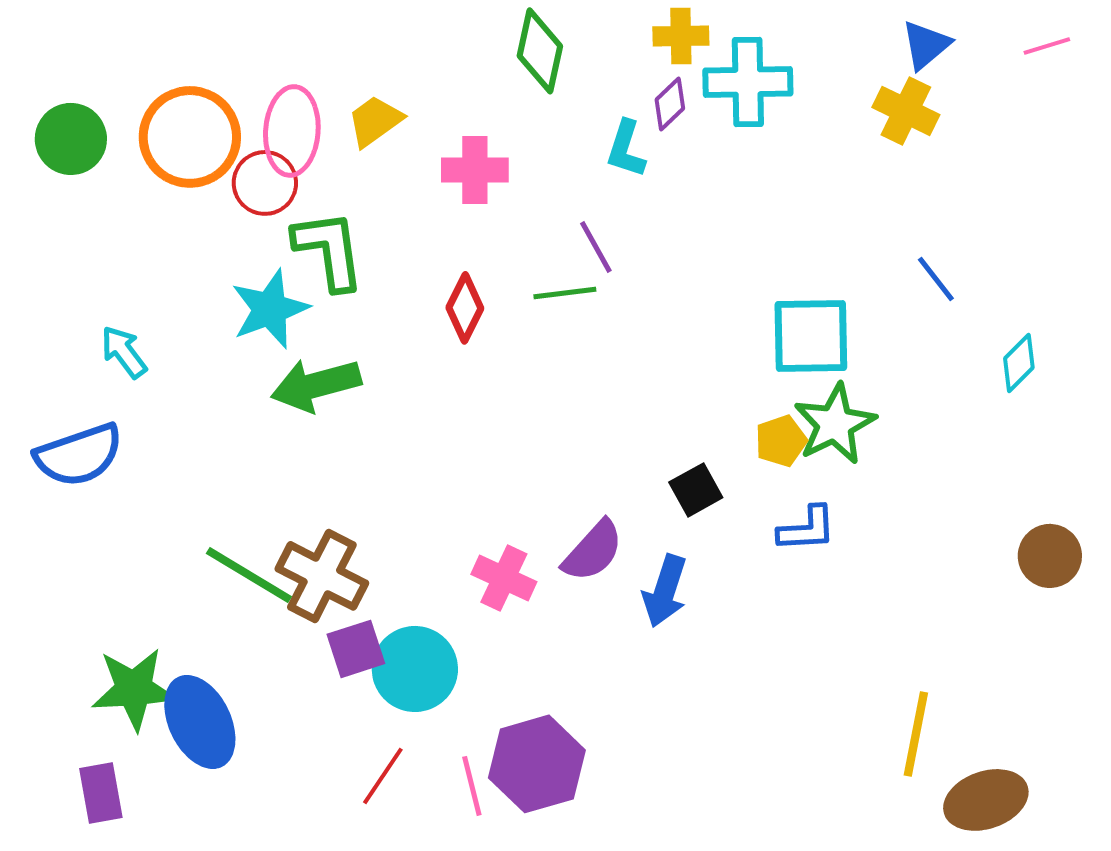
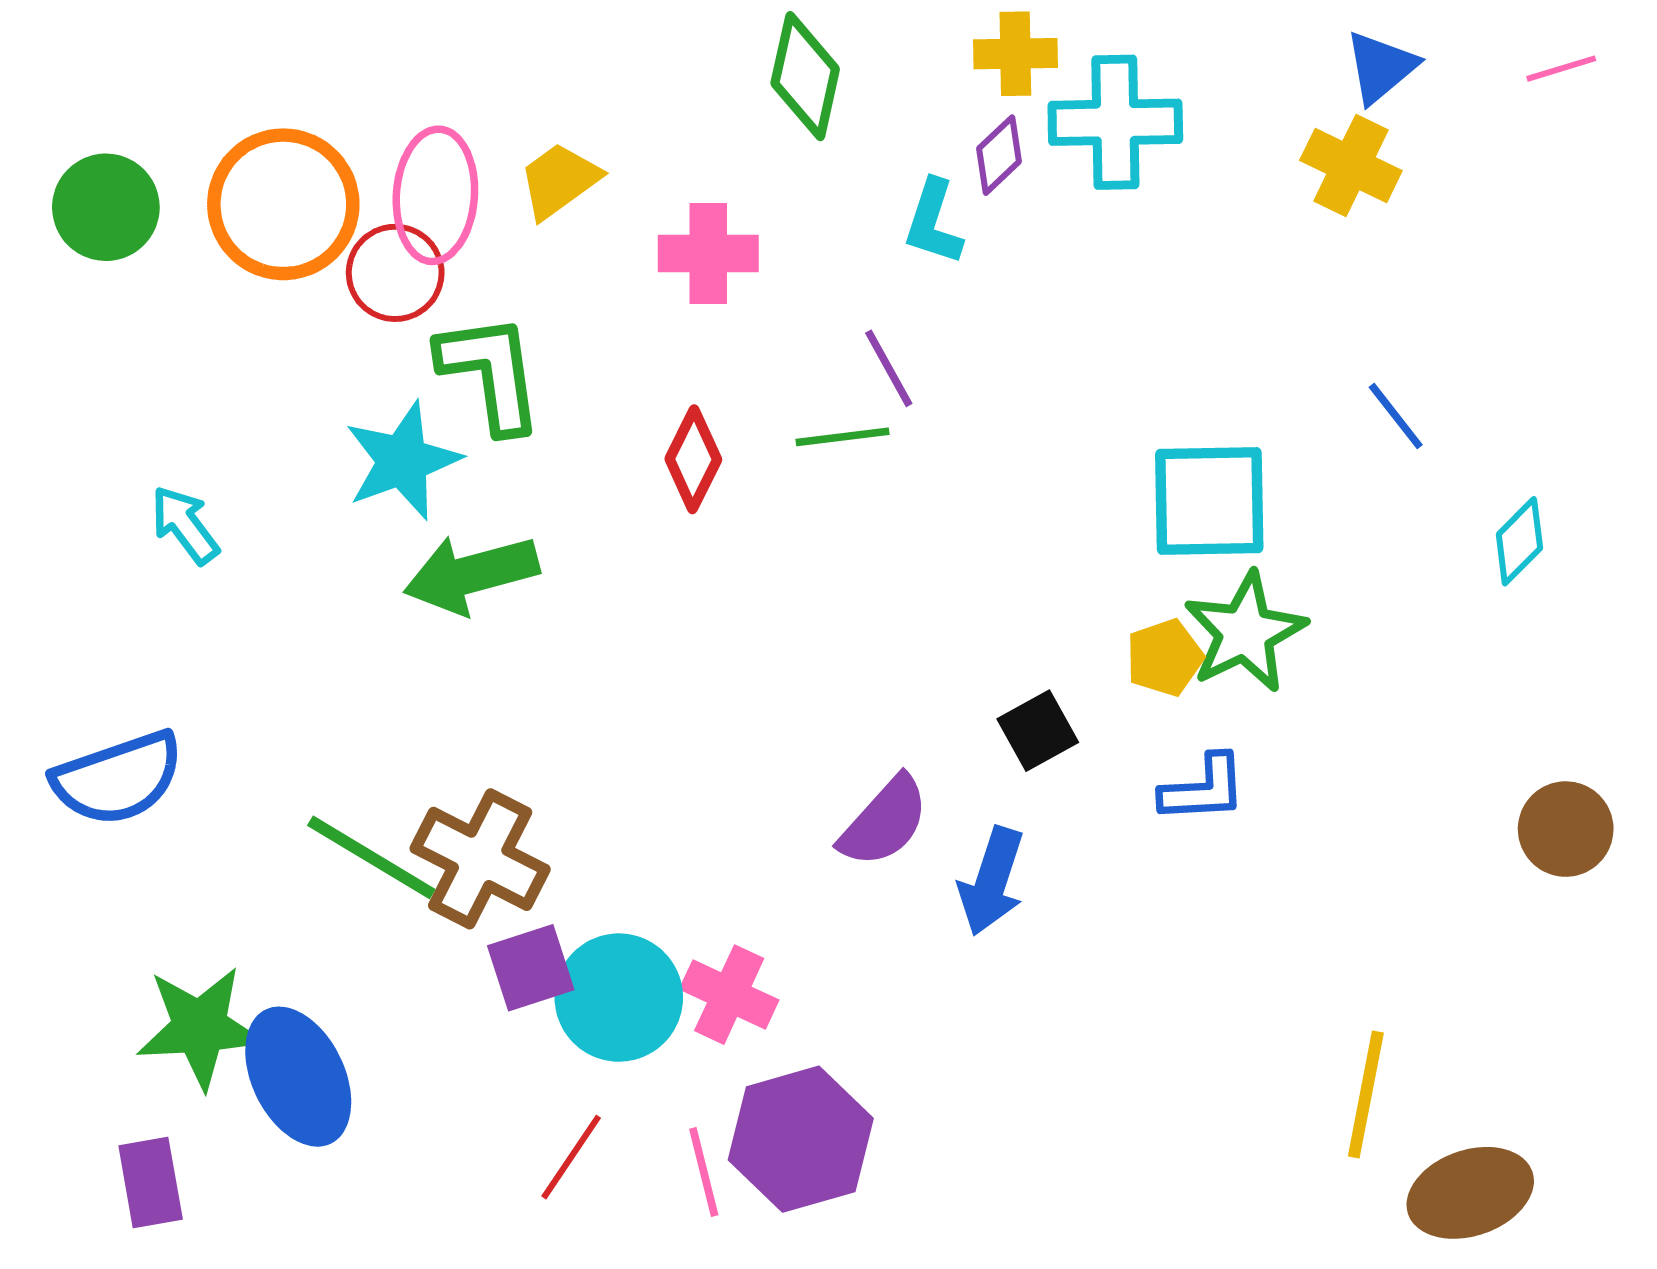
blue semicircle: (79, 455) -> (118, 778), moved
pink cross: (504, 578) -> (729, 995), moved

